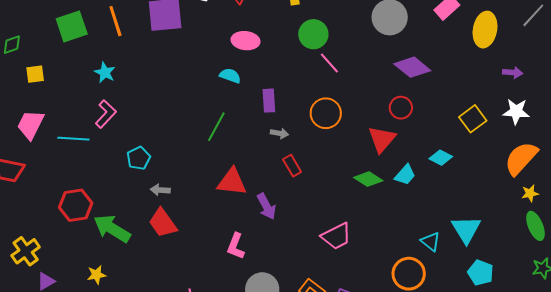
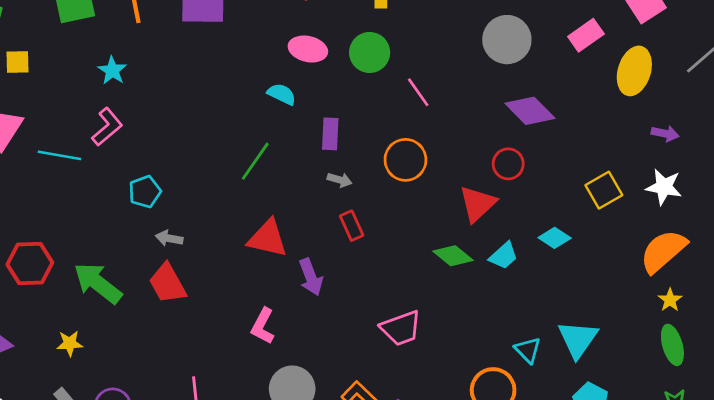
green circle: (313, 34) -> (370, 52), moved
yellow star: (530, 193) -> (670, 300), turned -30
red hexagon: (76, 205) -> (30, 264), moved

